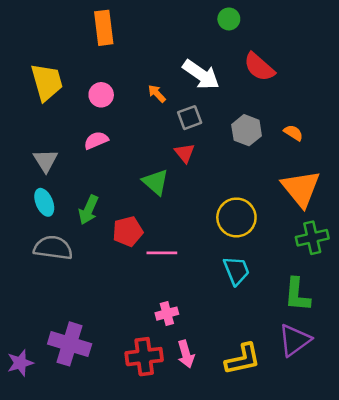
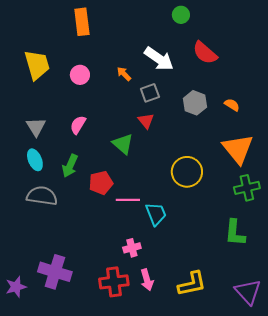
pink semicircle: (96, 140) -> (78, 125), moved, turned -36
cyan trapezoid: (236, 271) -> (156, 214), moved
purple triangle: (295, 340) -> (248, 292), moved, turned -36

